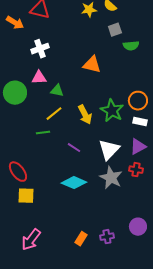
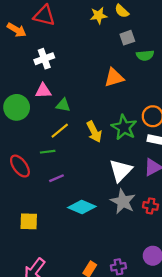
orange triangle: (92, 65) -> (114, 77), moved, turned -30
purple line: (74, 148) -> (56, 178), moved, turned -56
red cross: (136, 170) -> (151, 206), moved
red ellipse: (18, 172) -> (20, 166), moved

